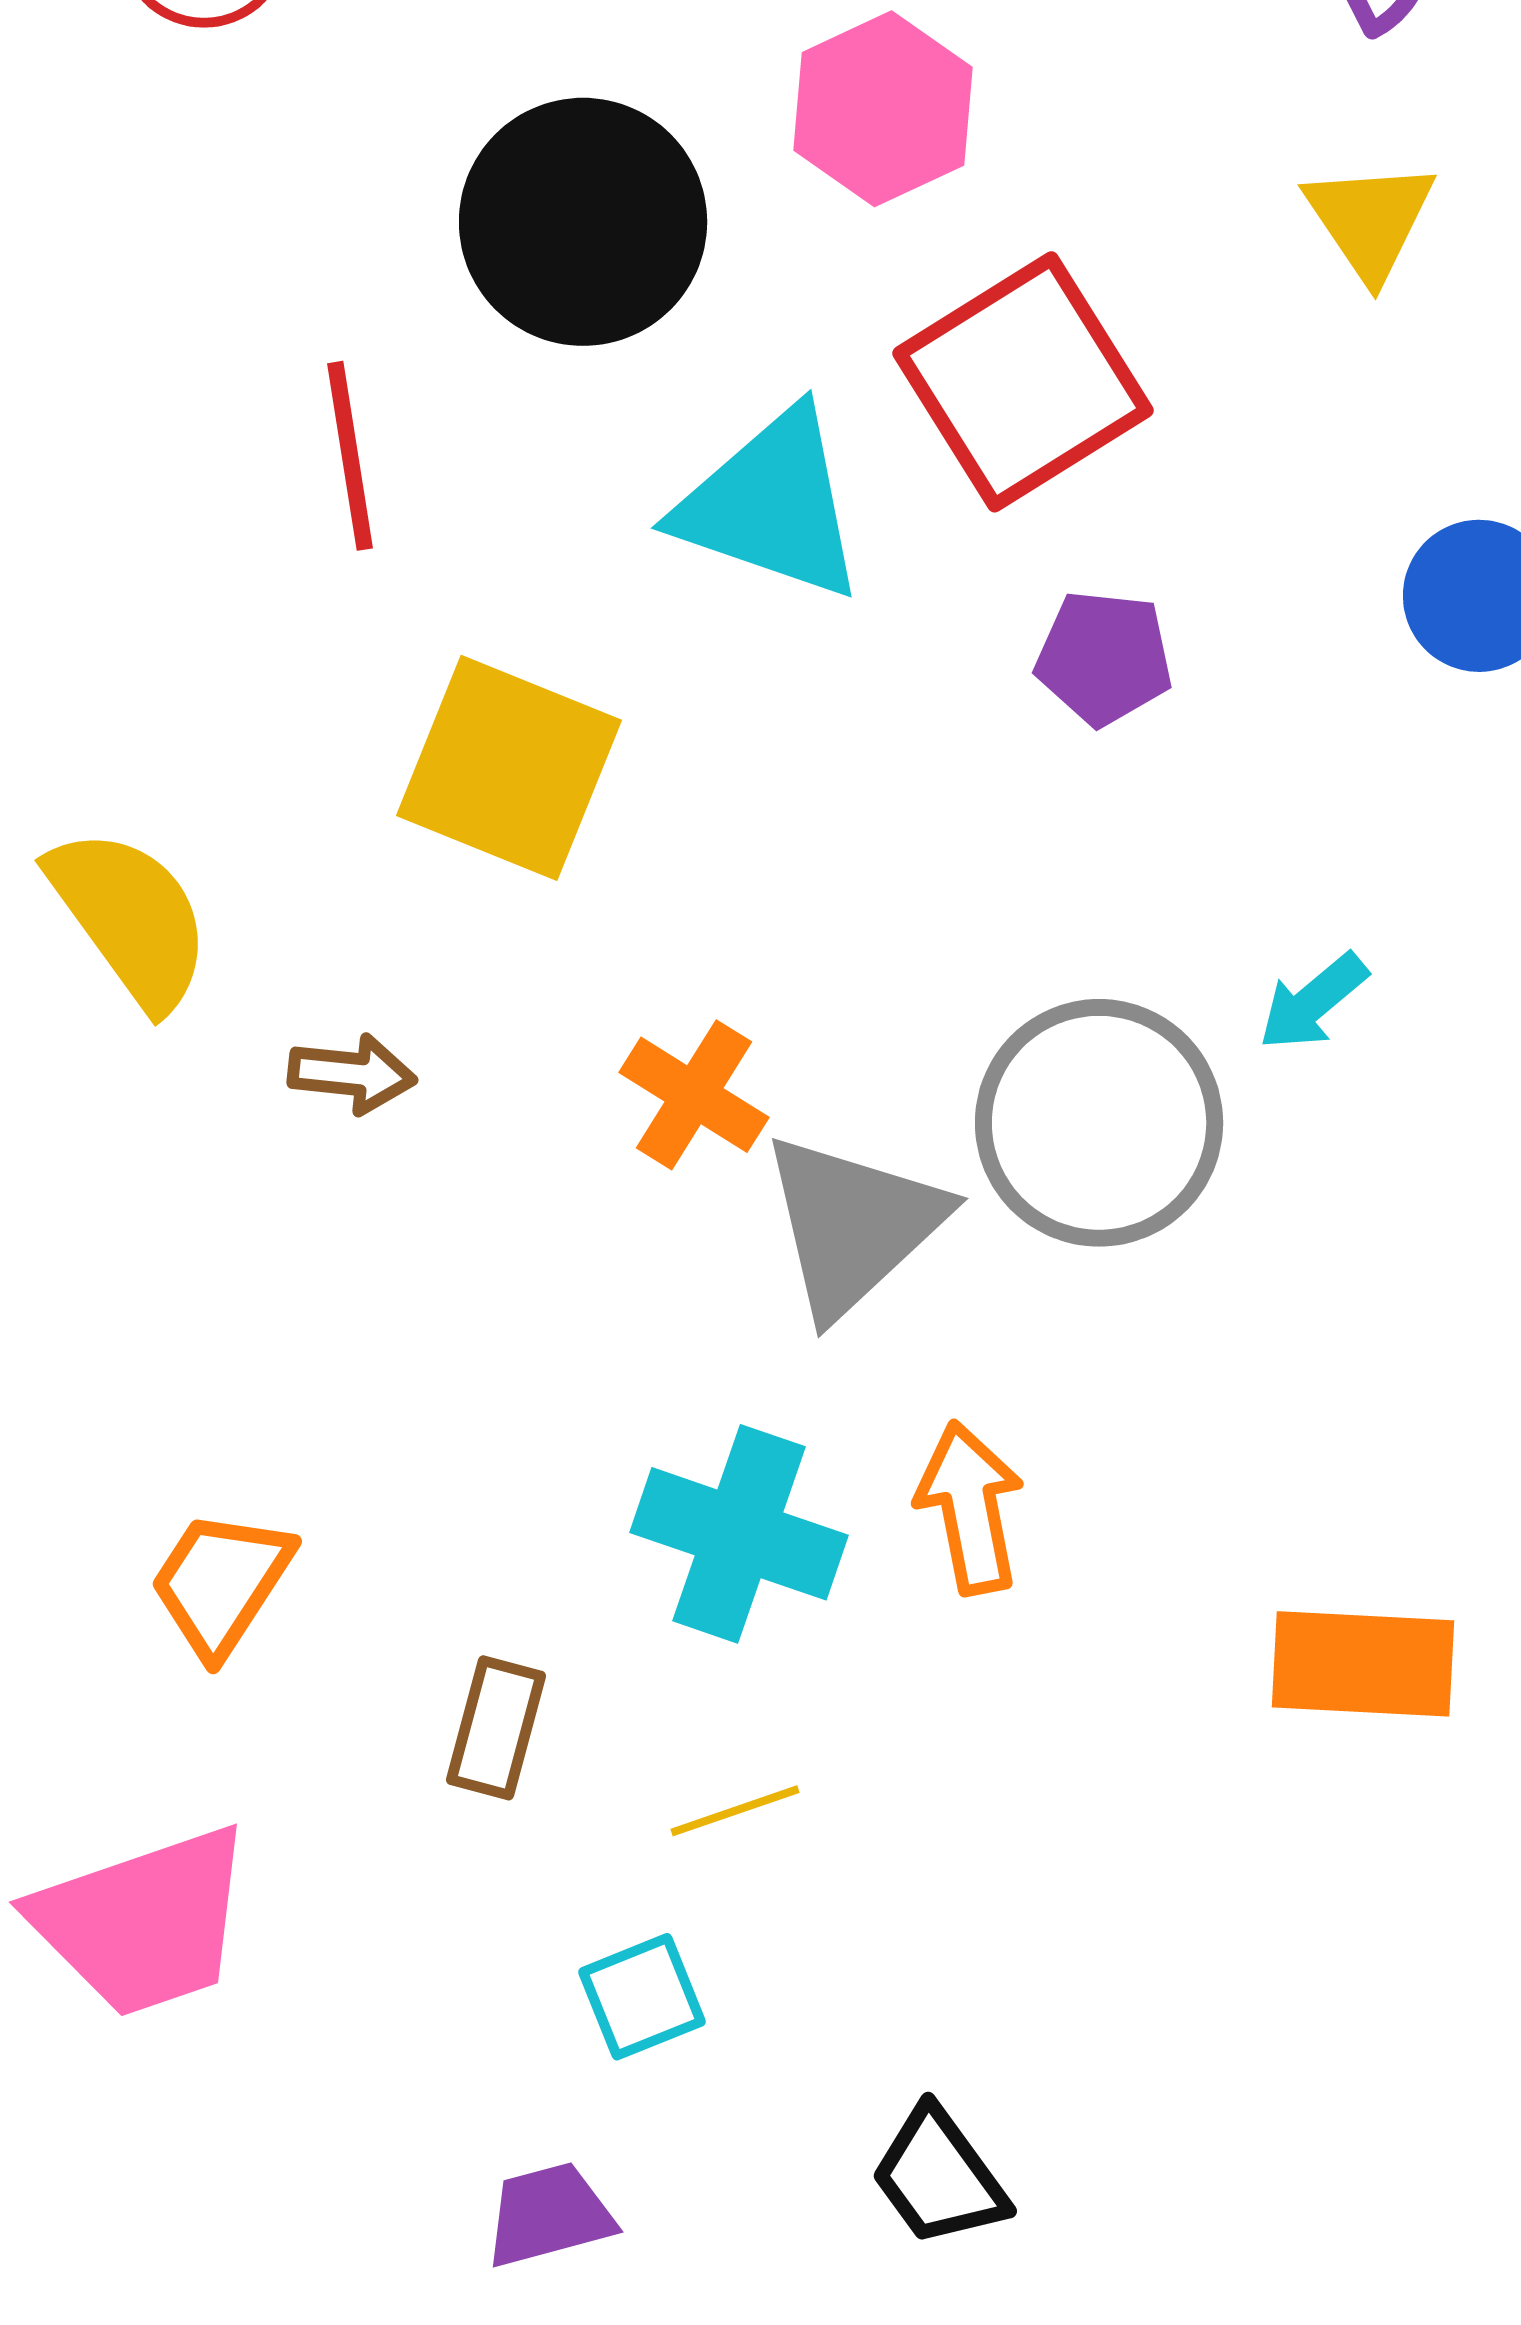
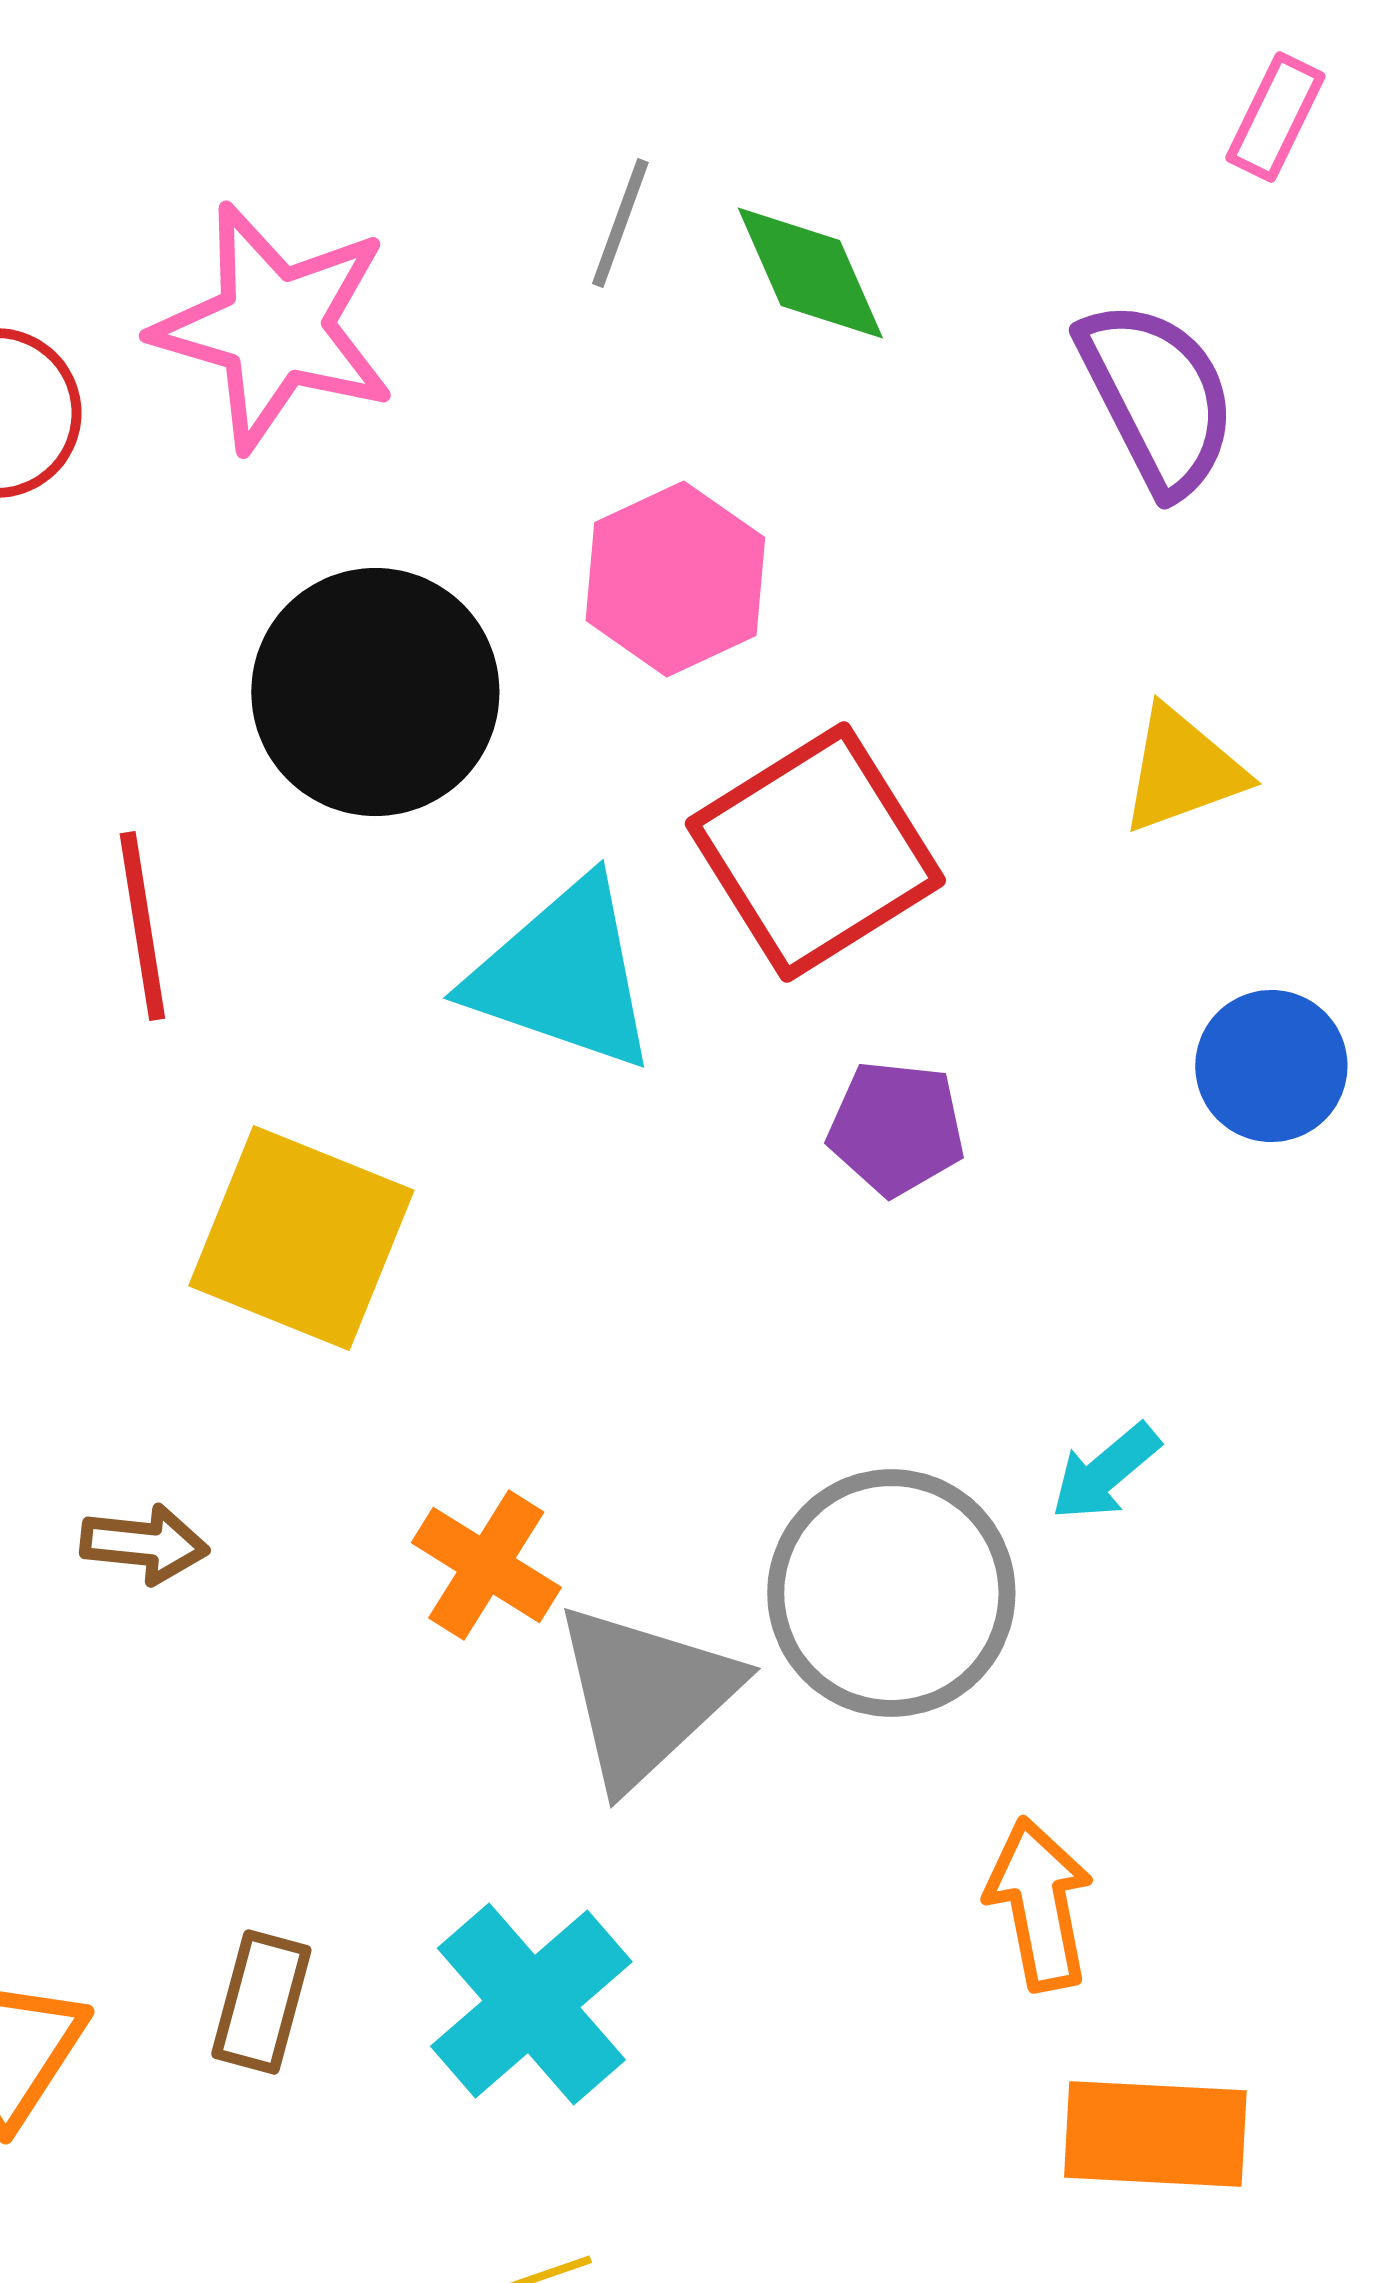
yellow triangle: (1370, 220) -> (1182, 770), moved, turned 44
orange arrow: (970, 1508) -> (1039, 1904), moved
cyan cross: (739, 1534) -> (531, 2004), turned 30
brown rectangle: (496, 1728) -> (261, 2002), moved

